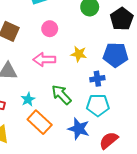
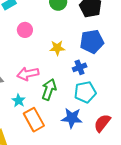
pink arrow: (44, 60) -> (28, 74), moved
green arrow: (61, 95) -> (49, 89), turned 75
orange rectangle: (40, 122) -> (34, 120), turned 30

